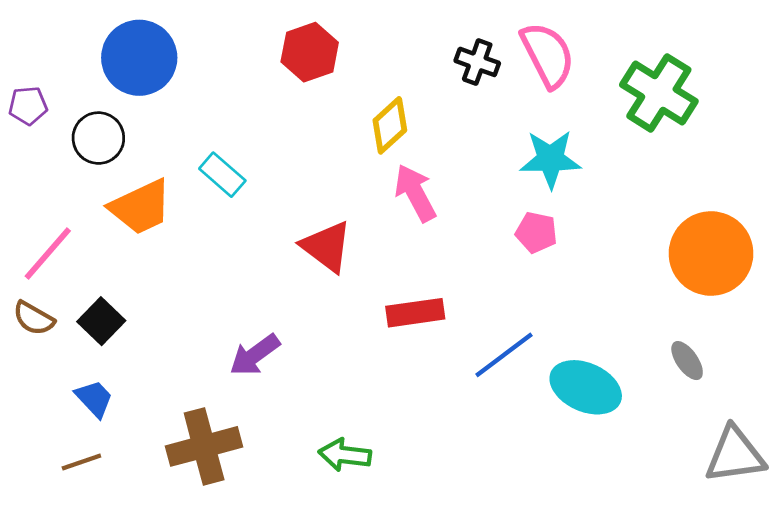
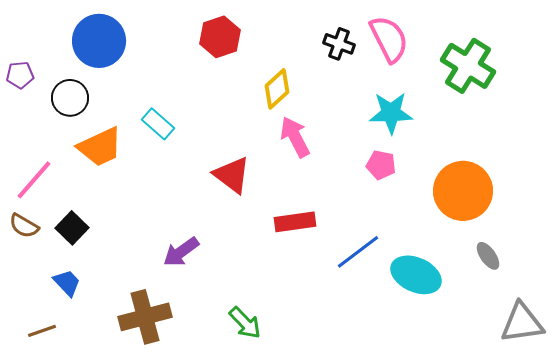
orange circle: (711, 254) -> (463, 191), moved
green arrow: (345, 455) -> (245, 323), turned -141
brown line: (81, 462) -> (42, 331), moved

